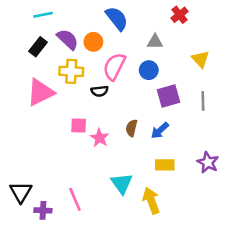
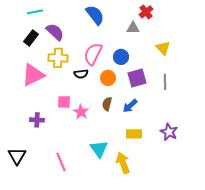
orange circle: (93, 42) -> (108, 78), moved
gray triangle: (155, 42) -> (133, 28), moved
purple cross: (43, 210) -> (37, 120), moved

